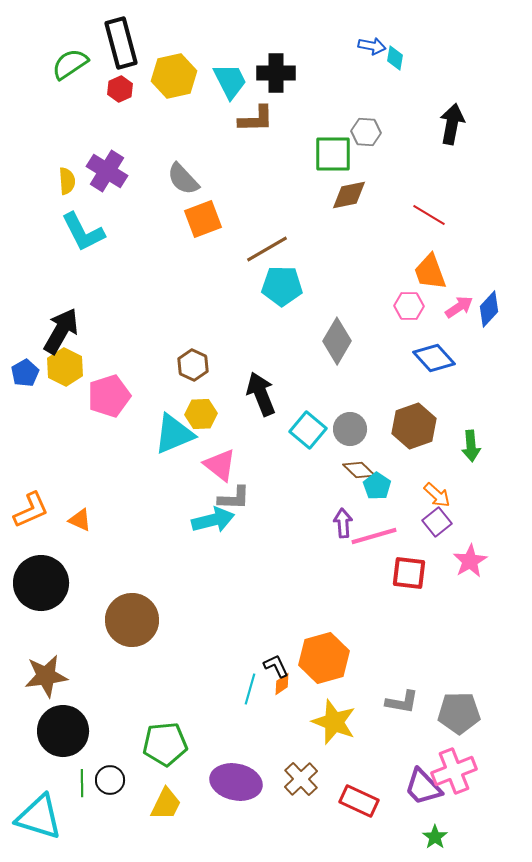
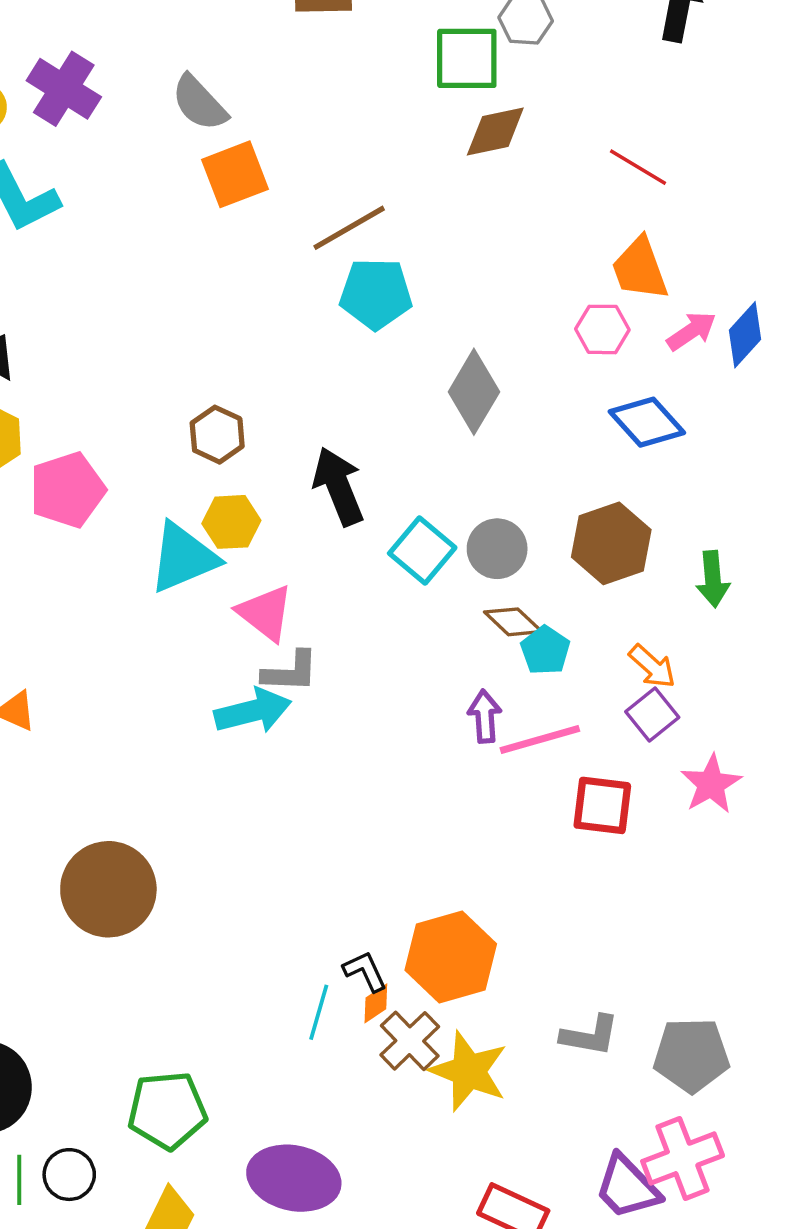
brown cross: (301, 779) -> (410, 1041), moved

